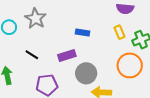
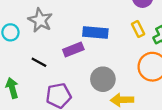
blue rectangle: (82, 32) -> (95, 32), size x1.5
purple rectangle: (67, 56) -> (73, 49), moved

